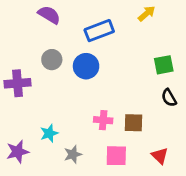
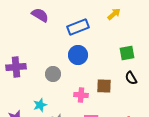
gray circle: (52, 60) -> (53, 74), moved
blue circle: (86, 66) -> (78, 55), moved
brown square: (133, 123) -> (104, 86), moved

